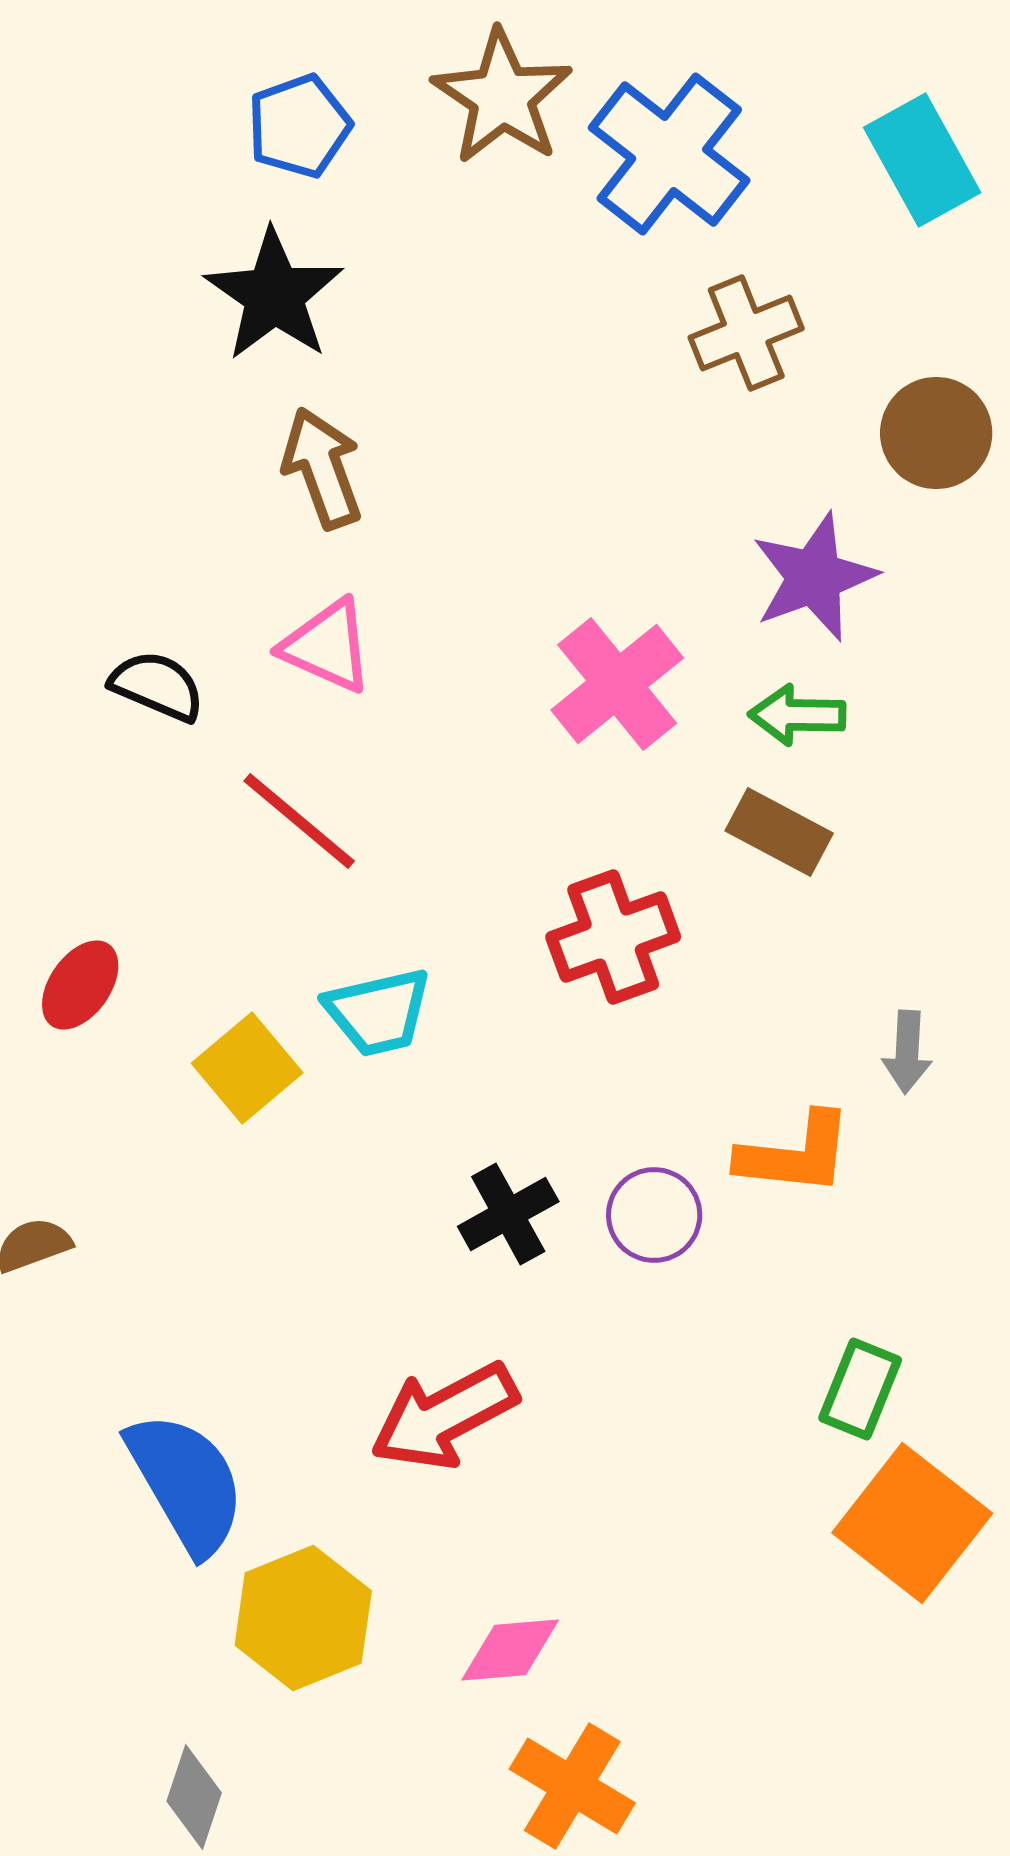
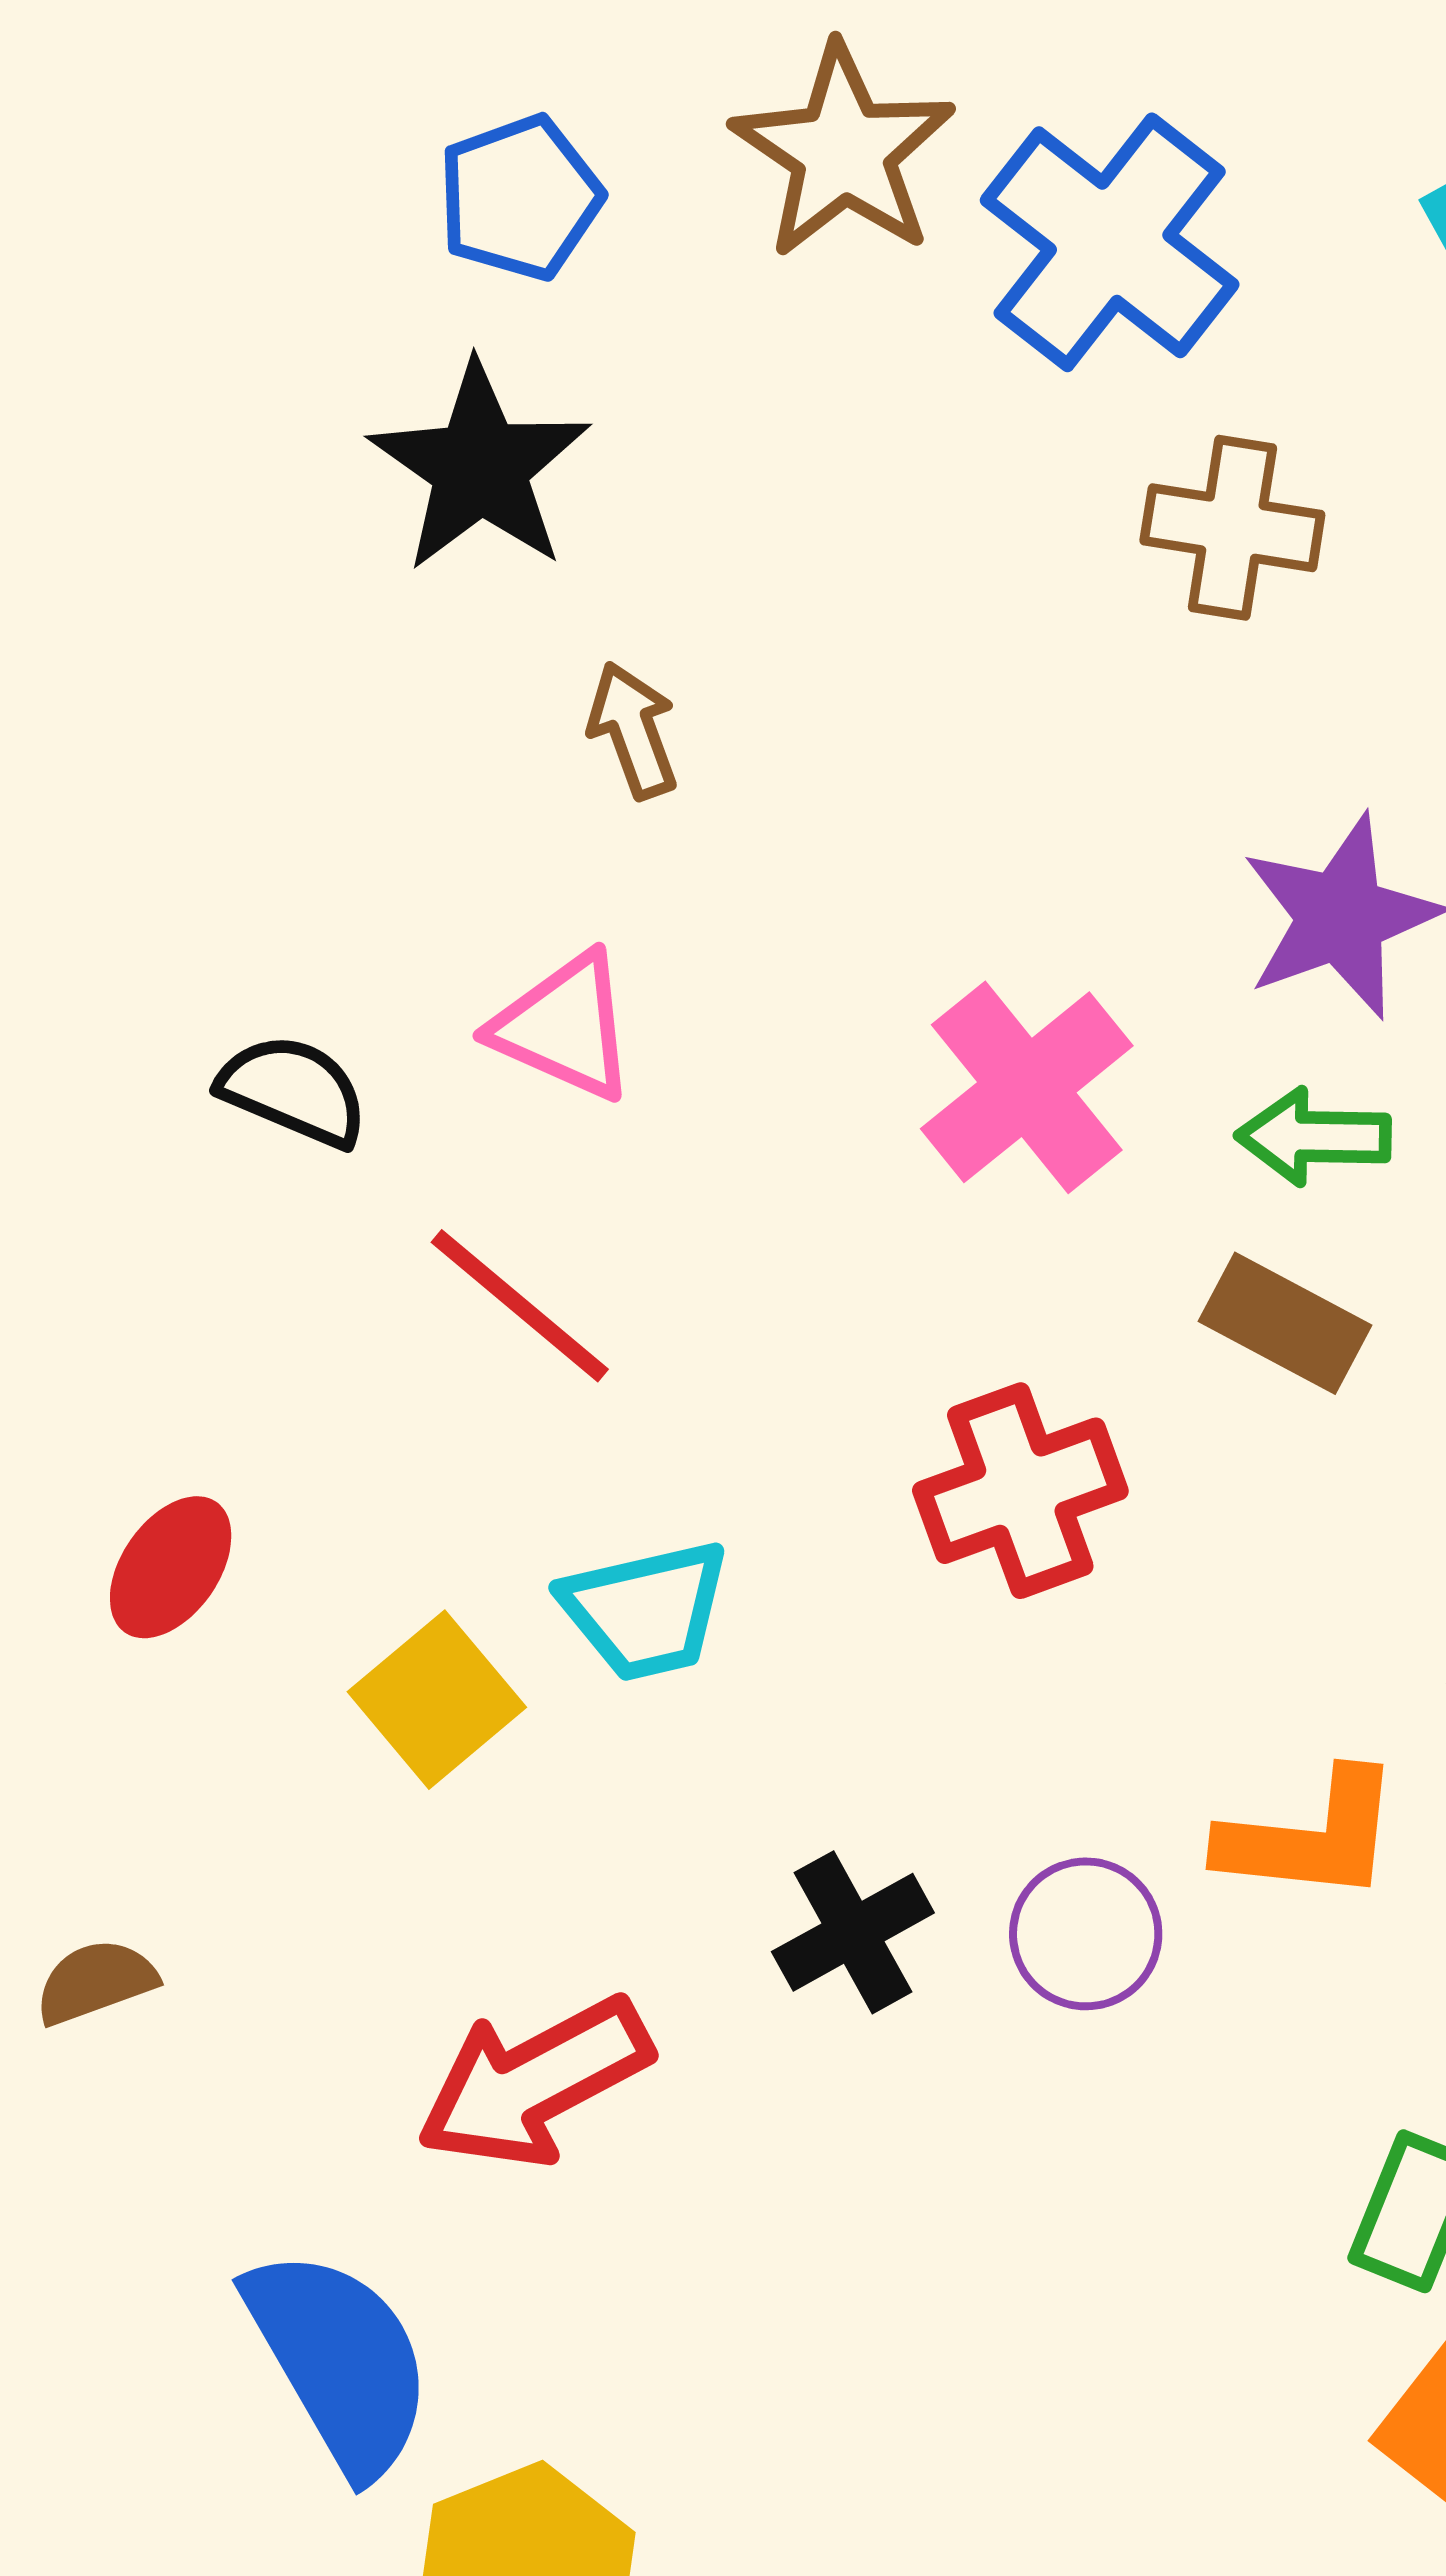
brown cross: (746, 333) -> (1232, 528), turned 31
brown arrow: (322, 468) -> (633, 730), moved, size x0.7
red arrow: (444, 1416) -> (534, 2082), moved

